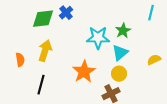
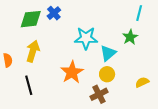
green star: (123, 31) -> (130, 37), moved
yellow semicircle: (154, 60) -> (142, 82), moved
black line: (41, 85) -> (29, 85), turned -30

